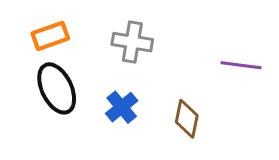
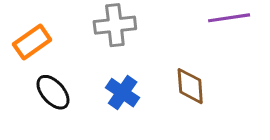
black ellipse: (57, 88) -> (53, 92), size x0.7

